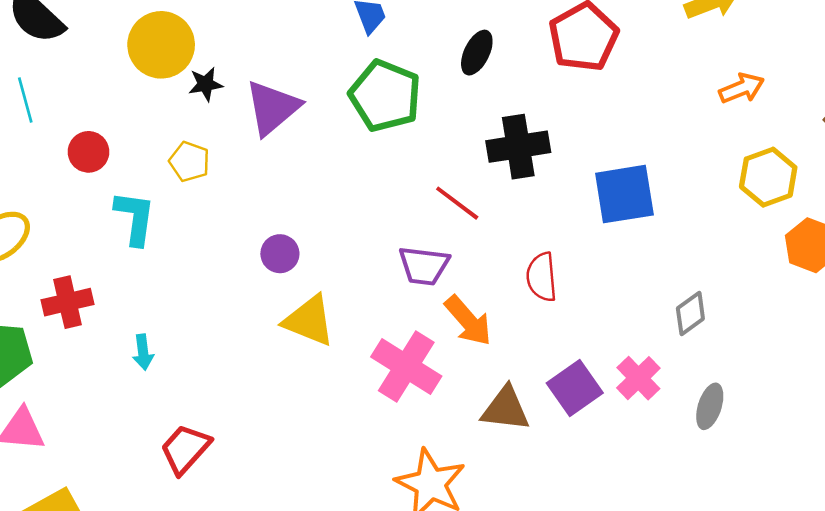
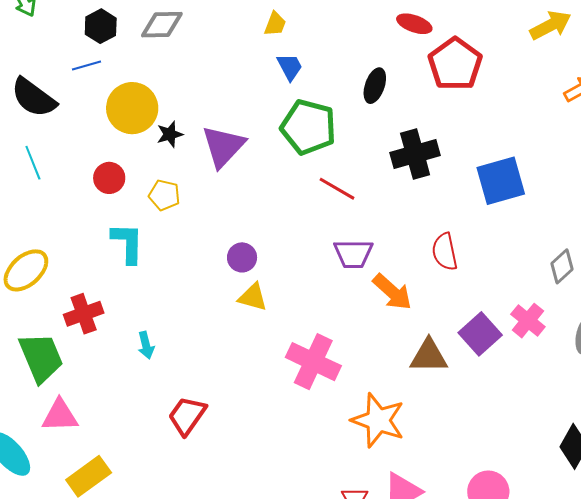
red circle: (88, 152) -> (109, 178), moved
red line: (457, 203) -> (337, 189), moved
yellow triangle: (309, 321) -> (253, 297), moved, size x0.7
pink cross: (406, 367) -> (313, 362), moved

